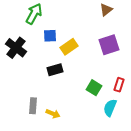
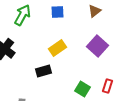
blue square: (50, 36) -> (58, 12), moved
purple square: (109, 45) -> (98, 46), turned -30

